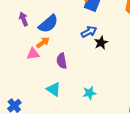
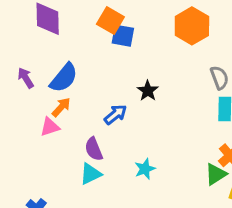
blue arrow: (89, 32) -> (115, 114), moved
purple semicircle: (62, 61) -> (94, 149), moved
cyan triangle: (54, 89) -> (91, 174), turned -49

